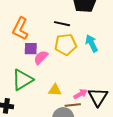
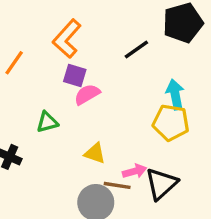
black line: (62, 24) -> (136, 49), turned -63
yellow pentagon: (65, 44) -> (171, 123), moved
green triangle: (22, 80) -> (47, 122), size x0.6

